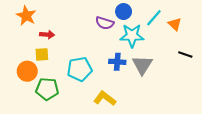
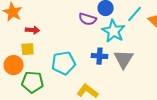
cyan star: (132, 36) -> (114, 31), turned 30

